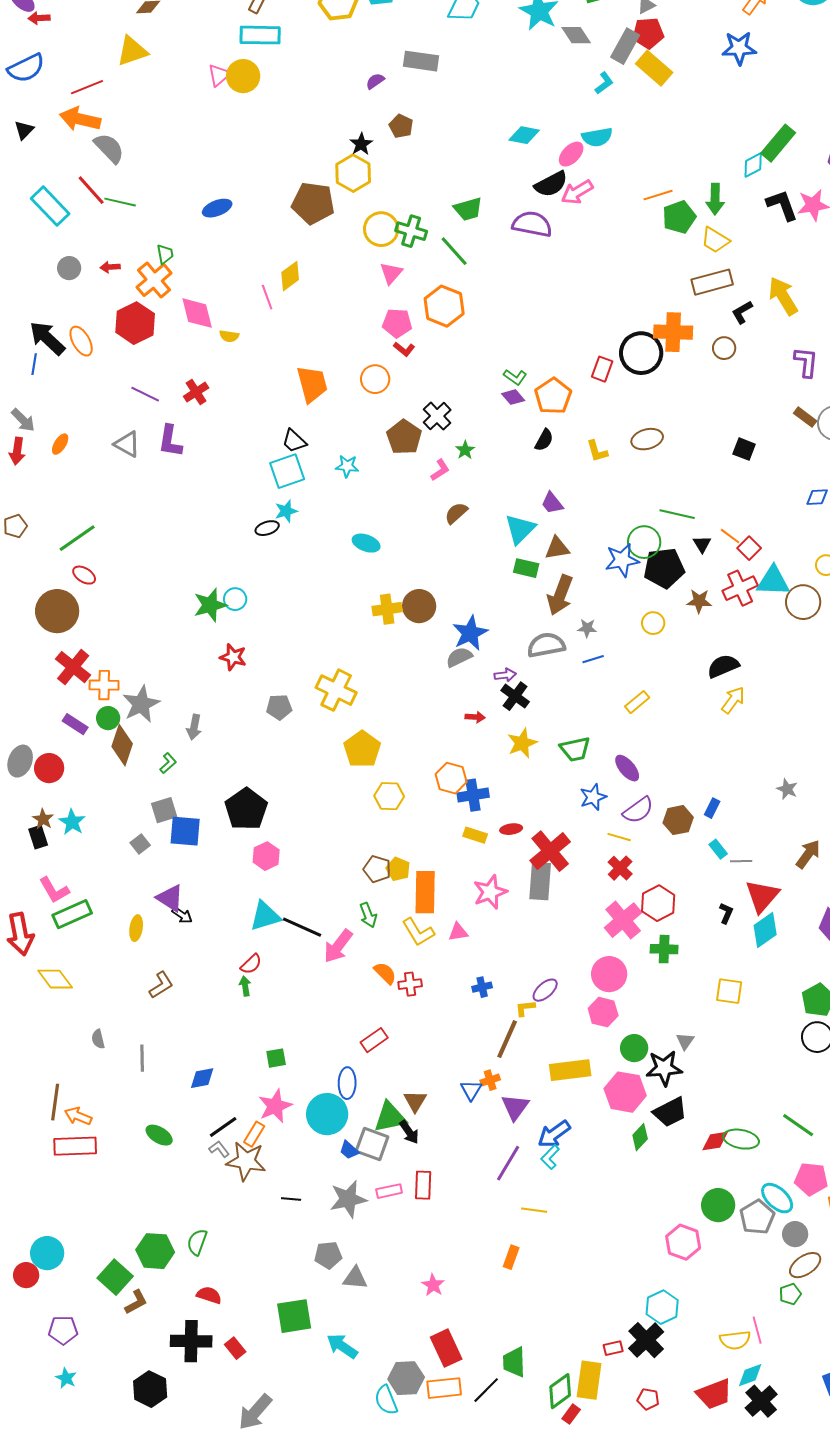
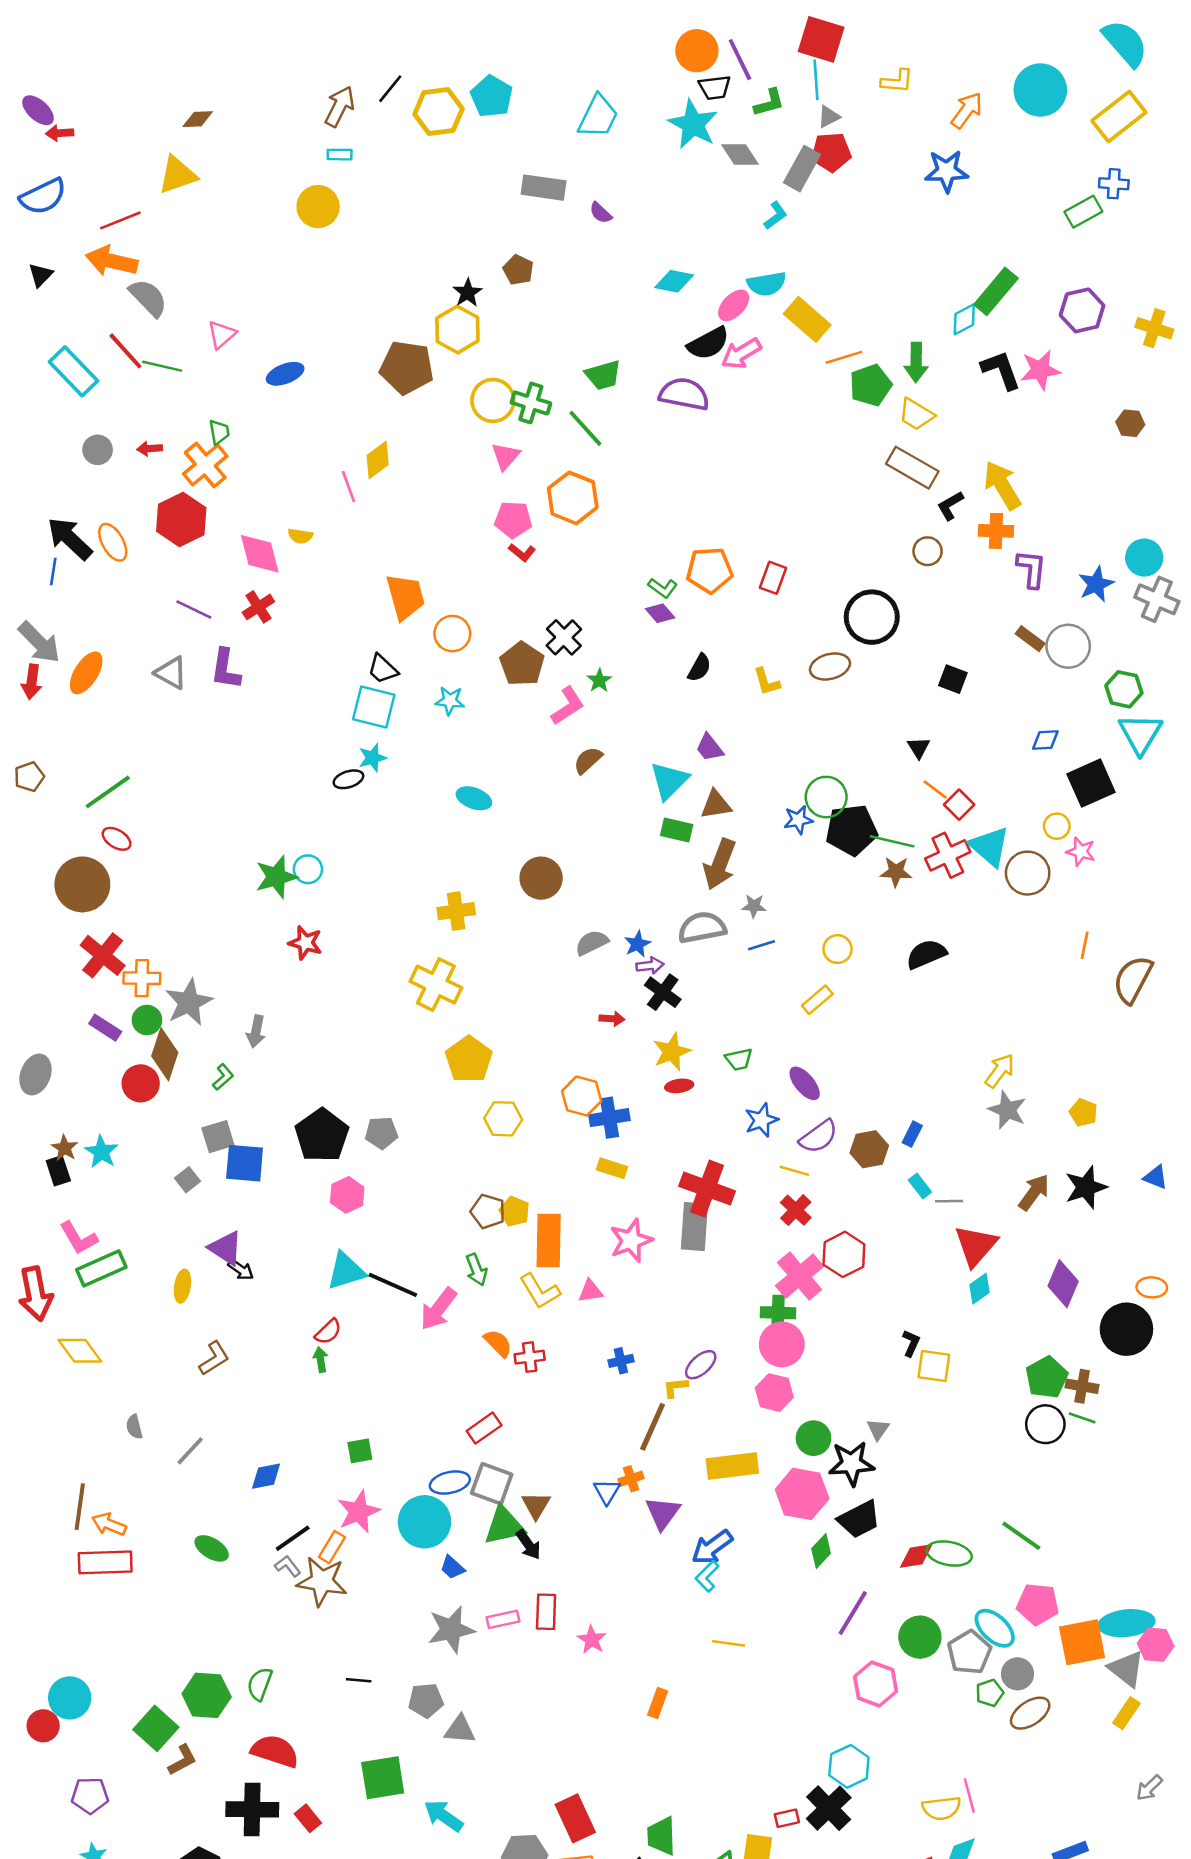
cyan rectangle: (260, 35) -> (340, 155), size x0.5
yellow rectangle: (654, 68) -> (807, 319), moved
pink triangle: (219, 75) -> (222, 335), moved
purple semicircle: (375, 81) -> (601, 213), moved, turned -102
brown rectangle: (712, 282) -> (912, 468), turned 45
pink diamond: (197, 313) -> (260, 554), moved
orange cross: (673, 332) -> (996, 531), moved, size x0.7
black circle: (641, 353) -> (872, 617), moved
orange circle: (375, 379) -> (452, 634), moved
orange pentagon: (553, 396) -> (710, 570), moved, turned 30
gray arrow: (23, 420) -> (39, 642), size x1.4
orange ellipse: (60, 444) -> (86, 673), size x1.6
pink L-shape: (440, 470) -> (568, 706), size x1.4
cyan square: (287, 471) -> (374, 707), turned 33
green line: (677, 514) -> (892, 841), moved
black triangle: (702, 544) -> (919, 748), moved
blue star: (622, 560) -> (798, 820), size x0.7
cyan triangle: (773, 581) -> (990, 846), turned 39
yellow cross: (387, 609) -> (456, 911), moved
yellow circle: (653, 623) -> (838, 949), moved
blue star: (470, 633) -> (637, 944), moved, size x0.6
yellow arrow: (733, 700) -> (1000, 1071), moved
gray pentagon: (279, 707) -> (381, 1133), moved
green trapezoid: (575, 749) -> (739, 1059), size x0.7
red circle: (49, 768) -> (141, 1083), moved
gray star: (787, 789) -> (1007, 1110), size x1.4
red ellipse: (511, 829) -> (679, 1086), moved
red cross: (550, 851) -> (707, 1189), turned -30
black L-shape: (726, 913) -> (911, 1343), moved
cyan diamond: (765, 930) -> (979, 1289), size x0.7
green cross: (664, 949) -> (778, 1313), moved
gray line: (142, 1058) -> (190, 1451), turned 44
blue ellipse: (347, 1083) -> (450, 1483), turned 76
gray square: (372, 1144) -> (492, 1484), moved
purple line: (508, 1163) -> (853, 1613), moved
black line: (291, 1199) -> (359, 1680), moved
yellow line: (534, 1210) -> (729, 1643), moved
pink star: (433, 1285) -> (592, 1640), moved
green pentagon: (790, 1294) -> (990, 1693), moved
red semicircle: (209, 1295) -> (275, 1751), size x1.5

